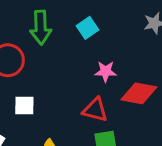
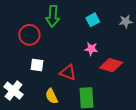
cyan square: (87, 28) -> (93, 20), moved
red triangle: (95, 110) -> (68, 72), moved

